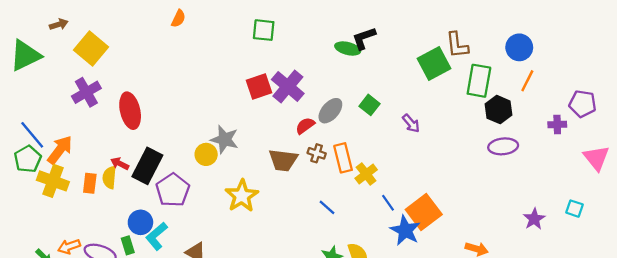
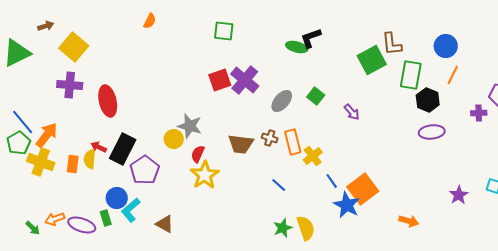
purple cross: (86, 92) -> (70, 85), turned 35
red semicircle: (305, 126) -> (198, 154), moved, turned -30

